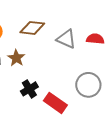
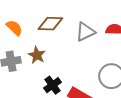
gray triangle: (66, 39) -> (85, 32), turned -45

